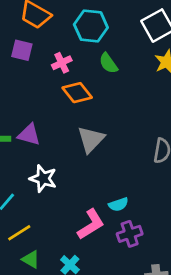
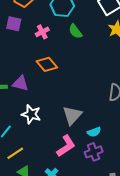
orange diamond: (77, 93) -> (47, 64), moved
gray triangle: (91, 139) -> (72, 115), moved
cyan semicircle: (118, 204) -> (94, 132), moved

